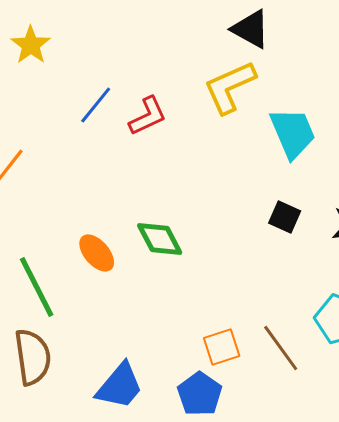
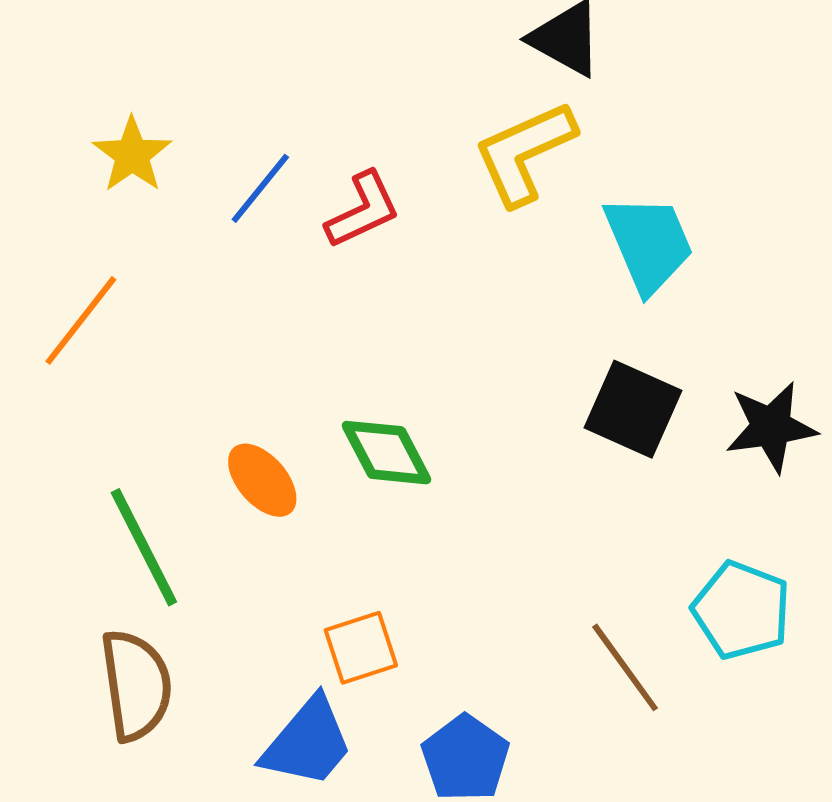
yellow star: (31, 45) -> (132, 155), moved
black square: (285, 217) -> (633, 409), size x1.5
orange square: (222, 347) -> (361, 648), moved

